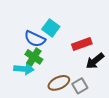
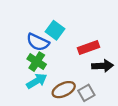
black arrow: (95, 61) -> (103, 66), turned -144
cyan arrow: (24, 69) -> (37, 81), moved, turned -36

